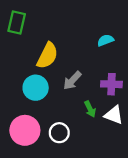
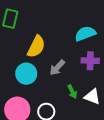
cyan semicircle: (105, 40) -> (85, 34), size x1.5
purple cross: (111, 84) -> (90, 61), moved

